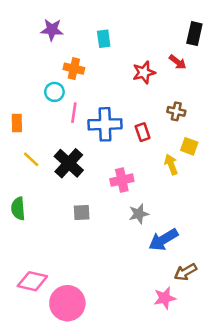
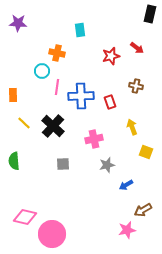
purple star: (52, 30) -> (18, 23), moved
black rectangle: (194, 34) -> (150, 14), moved
yellow square: (189, 146) -> (146, 152), moved
blue arrow: (163, 240) -> (126, 185), size x0.6

